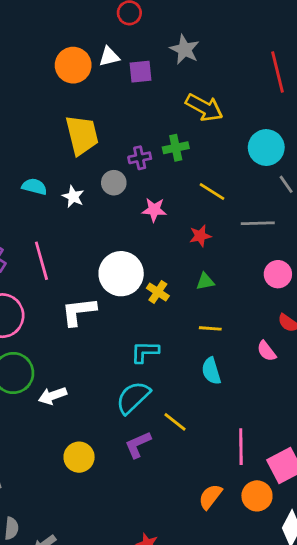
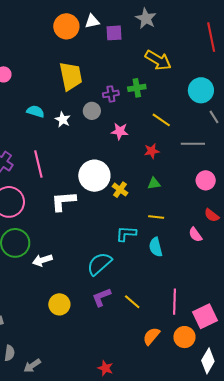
cyan L-shape: (145, 352) -> (126, 234), moved
yellow line: (175, 422) -> (132, 302), moved

